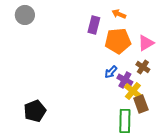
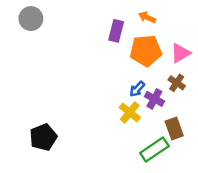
yellow cross: (133, 91) -> (130, 112), moved
green rectangle: (125, 121) -> (154, 150), turned 55

